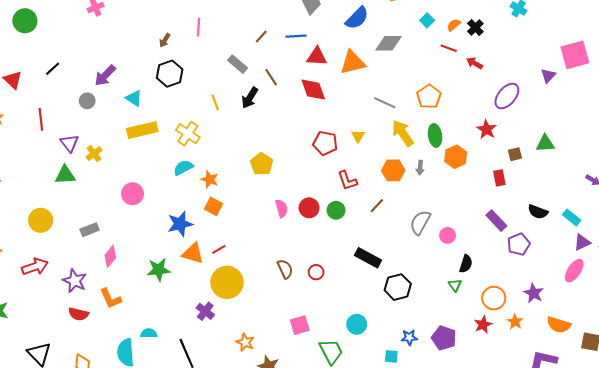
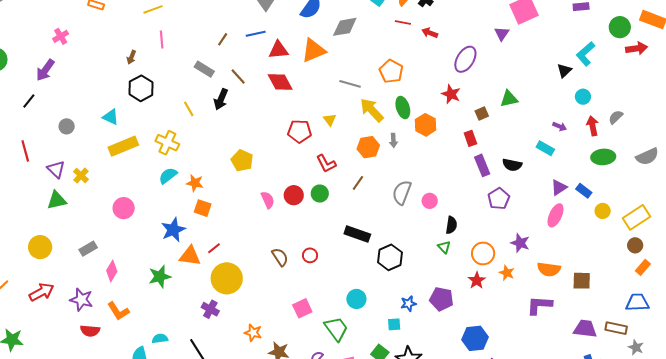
purple arrow: (105, 75) -> (45, 70), moved
cyan rectangle: (572, 217) -> (545, 148), moved
purple rectangle: (496, 221) -> (482, 165), moved, turned 30

